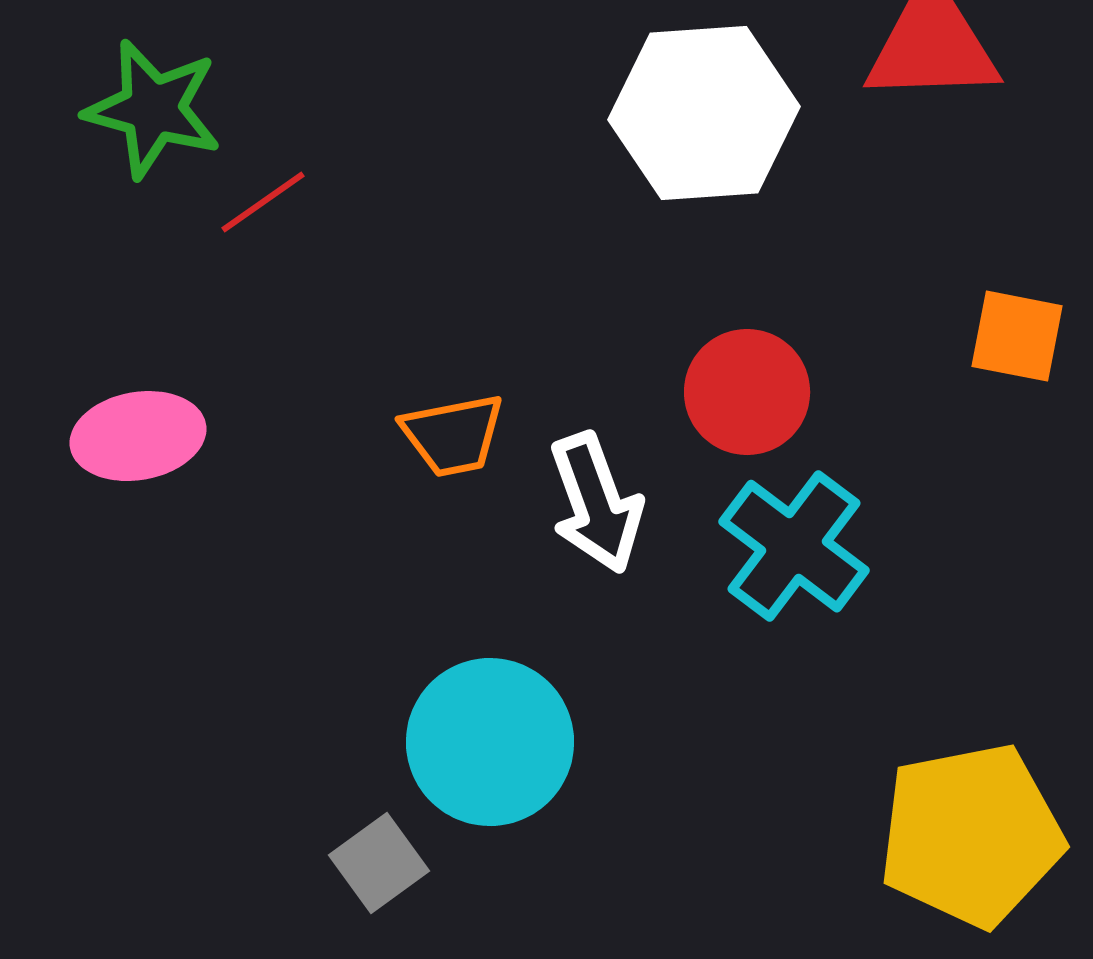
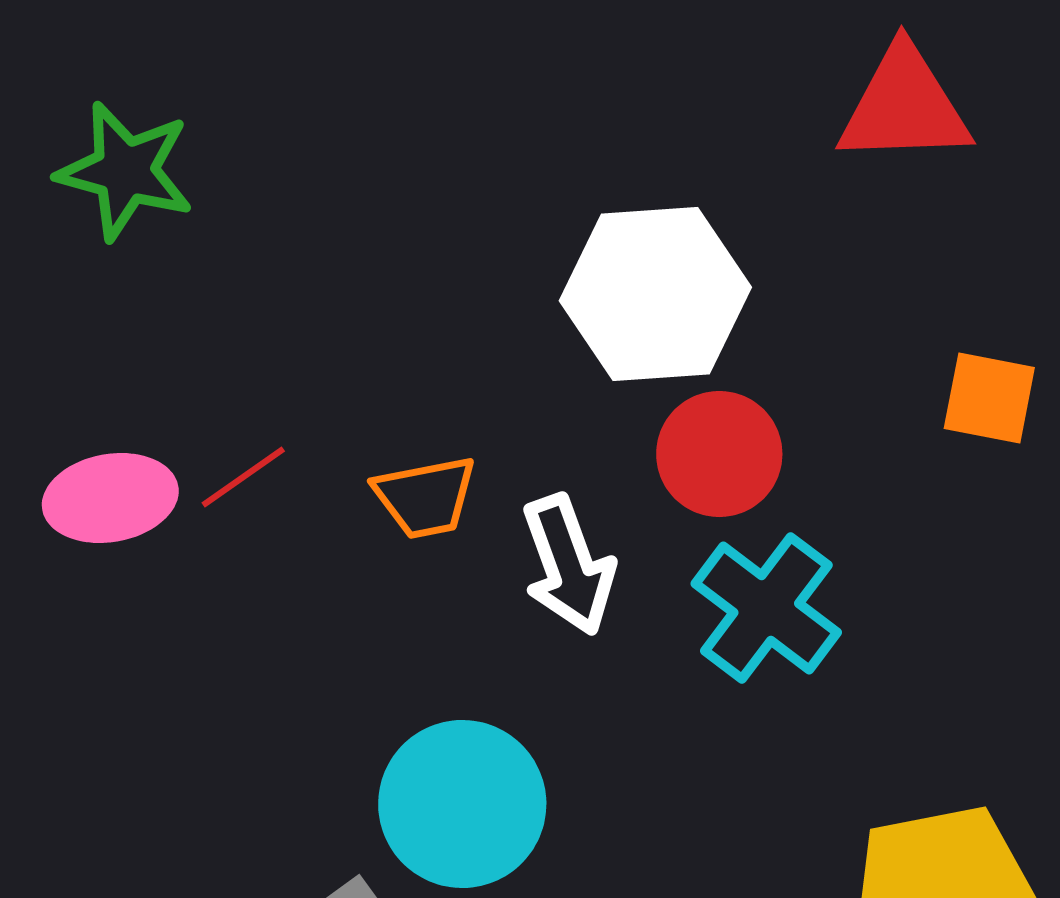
white hexagon: (704, 113) -> (655, 294), moved
red line: (263, 202) -> (243, 477), moved

